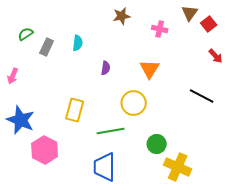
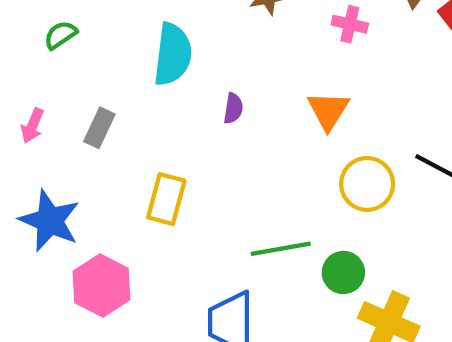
cyan semicircle: (78, 43) -> (173, 54), size x1.8
gray rectangle: (47, 47) -> (99, 128), moved
yellow circle: (134, 103) -> (367, 184), moved
green line: (111, 131) -> (281, 249), moved

